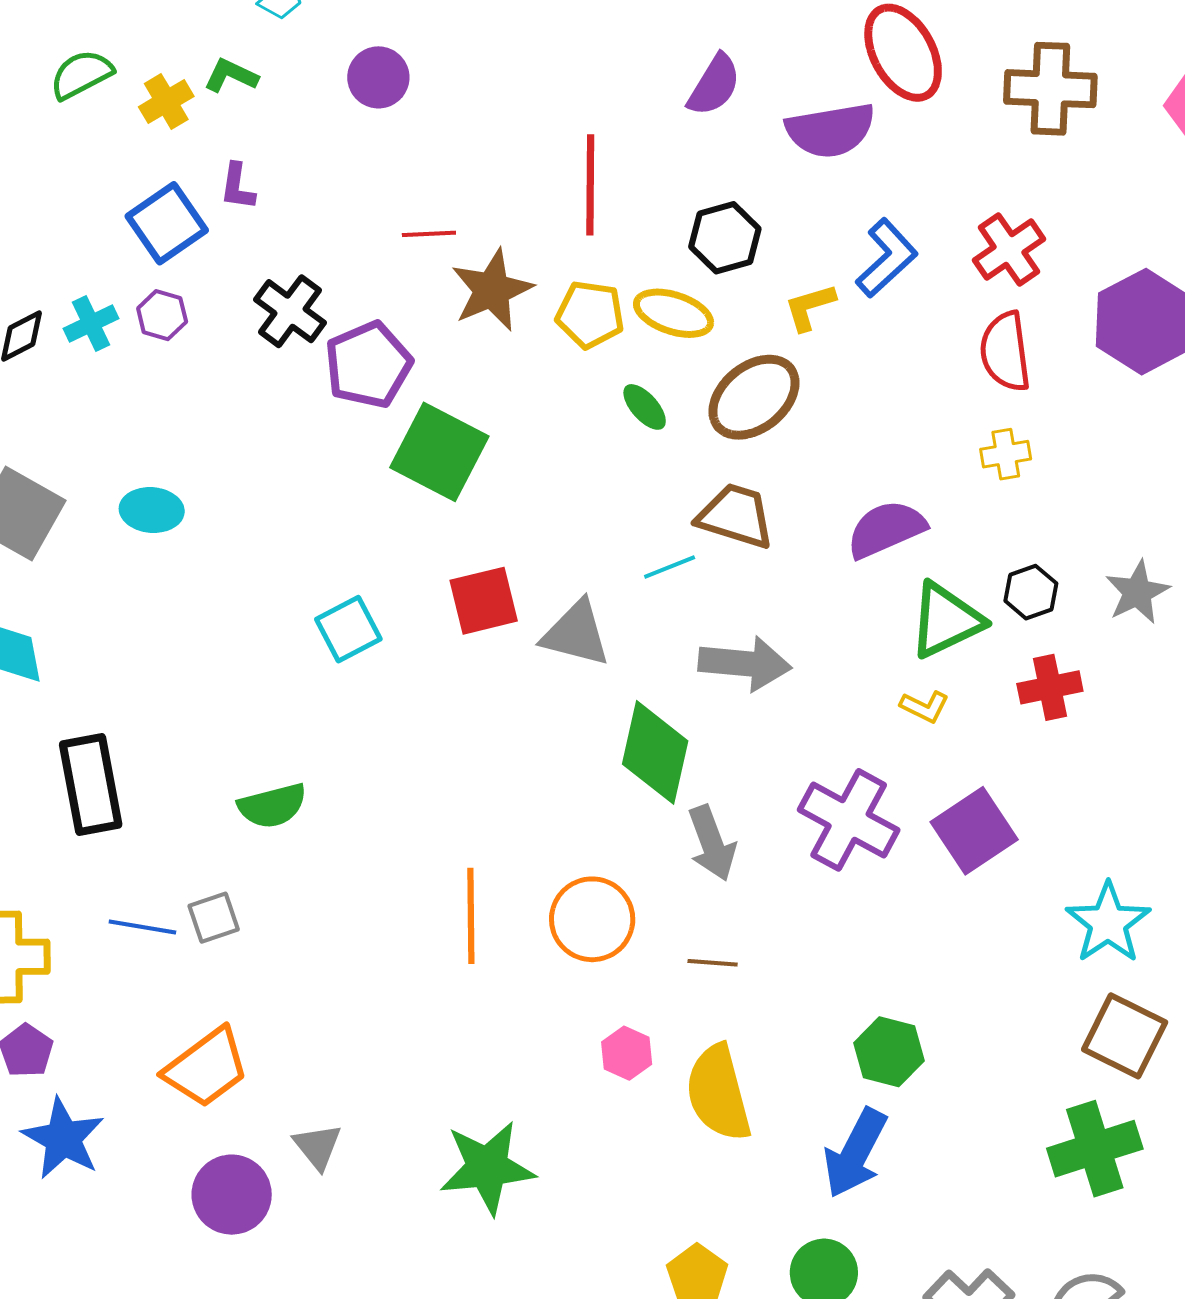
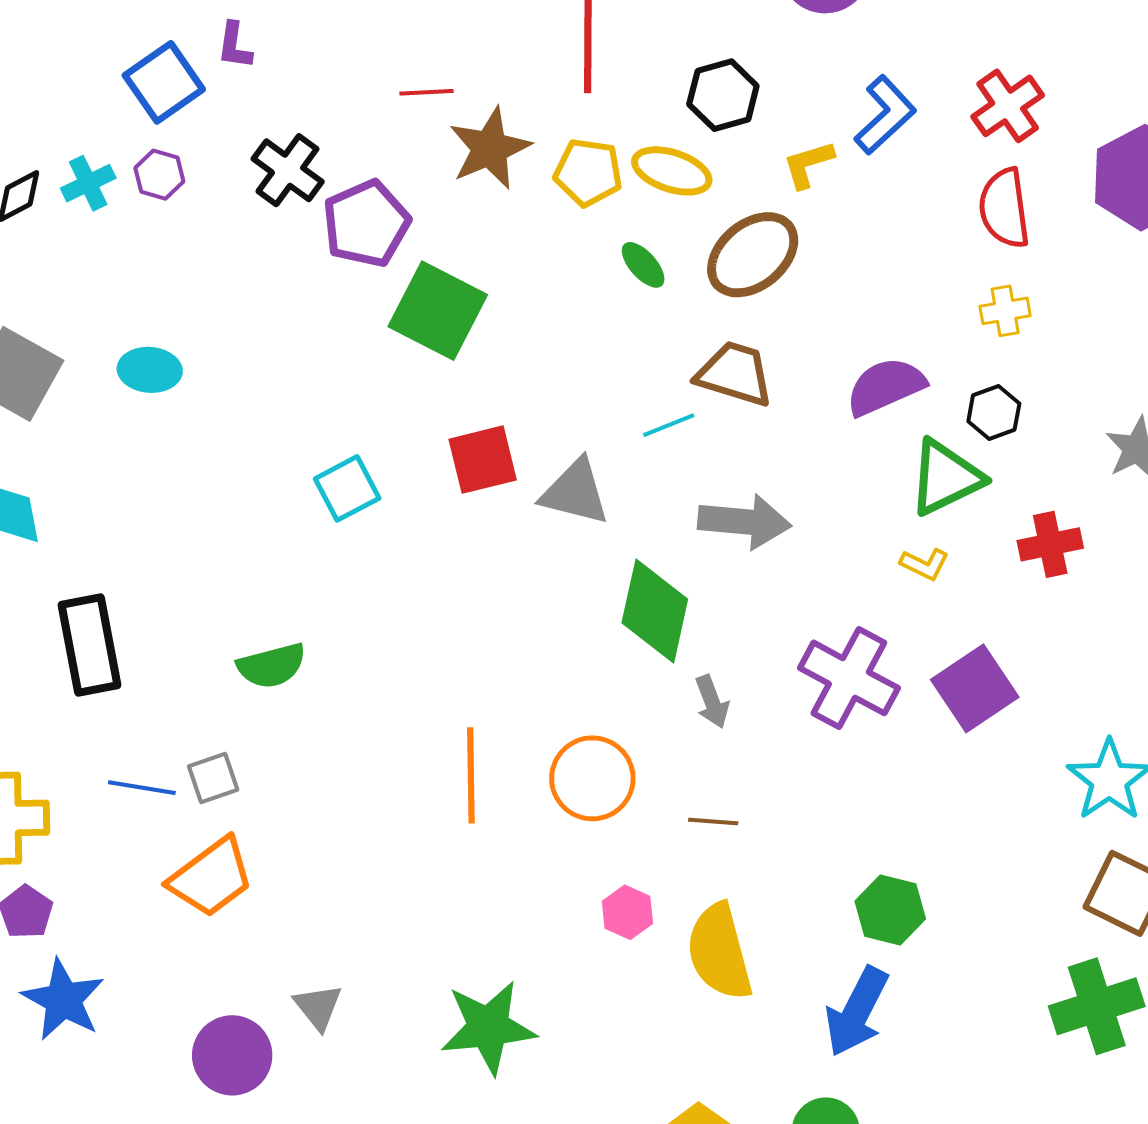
black hexagon: (1031, 592) -> (994, 412), moved
gray arrow: (712, 843) -> (712, 702), size x0.7
orange trapezoid: (206, 1068) -> (211, 877), moved

